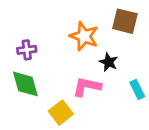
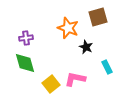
brown square: (125, 21) -> (98, 17), turned -30
pink L-shape: (87, 87) -> (75, 79), moved

